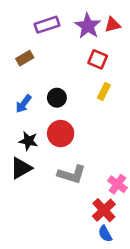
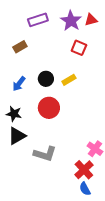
yellow rectangle: (104, 91) -> (69, 80), moved, turned 32
black star: (28, 141) -> (14, 114), moved
gray L-shape: (72, 174) -> (45, 154), moved

